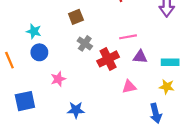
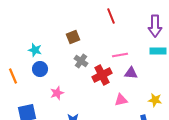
cyan rectangle: (170, 62) -> (158, 51), moved

